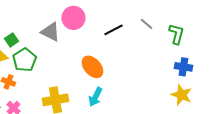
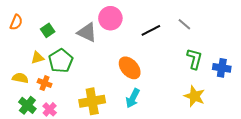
green L-shape: (176, 34) -> (194, 59), moved
green square: (11, 40) -> (48, 30), moved
yellow star: (181, 95) -> (194, 96), moved

